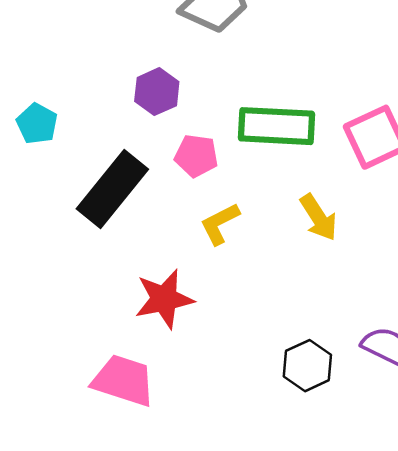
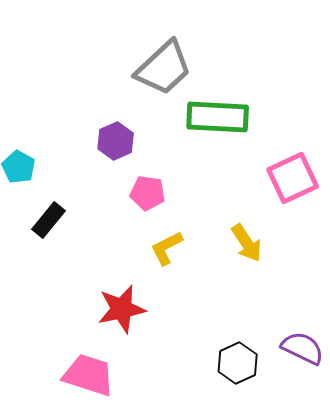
green rectangle: (277, 126) -> (218, 117), moved
black rectangle: (112, 189) -> (49, 220), moved, size x0.6

